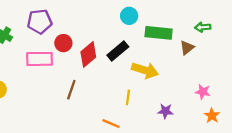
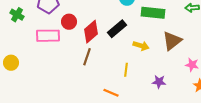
brown triangle: (187, 48) -> (172, 41), moved, size x1.5
yellow arrow: (145, 70) -> (141, 46), size x0.7
brown line: (71, 90) -> (87, 57), moved

